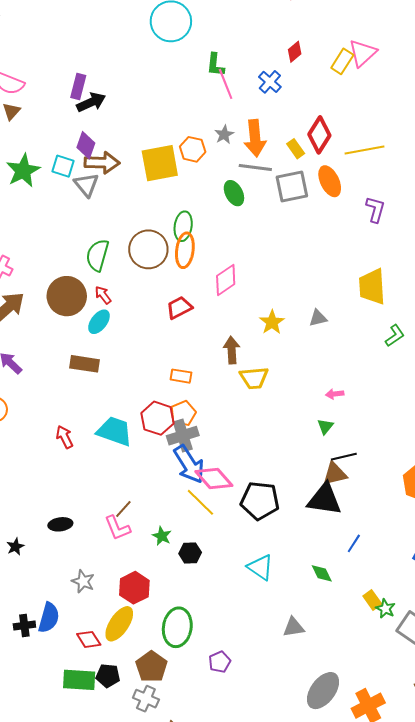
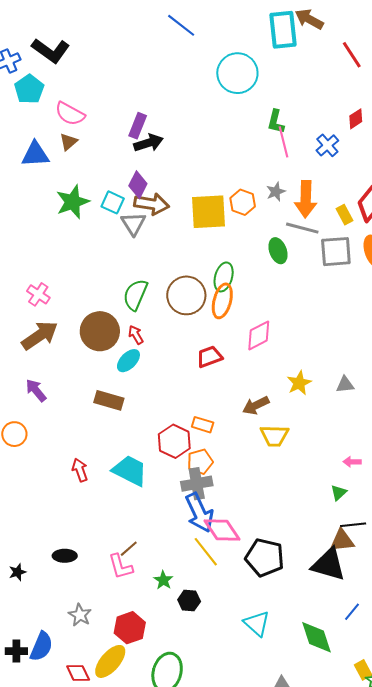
brown arrow: (232, 350) -> (256, 405), turned -120
red hexagon: (157, 418) -> (174, 441), moved
green diamond: (322, 573) -> (317, 637), size x1.6

